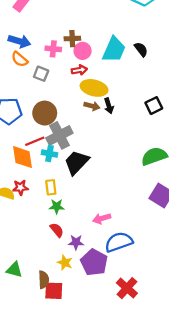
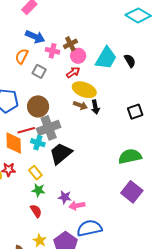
brown cross: (72, 39) -> (70, 44), turned -32
blue arrow: (19, 41) -> (35, 37), moved
orange semicircle: (20, 59) -> (22, 56), turned 70
red arrow: (79, 70) -> (73, 72), turned -32
yellow rectangle: (51, 187) -> (35, 173), turned -40
purple star: (76, 242) -> (65, 197), moved

